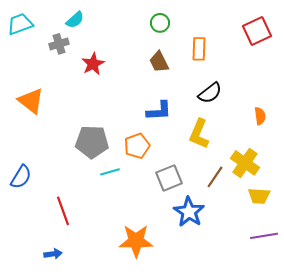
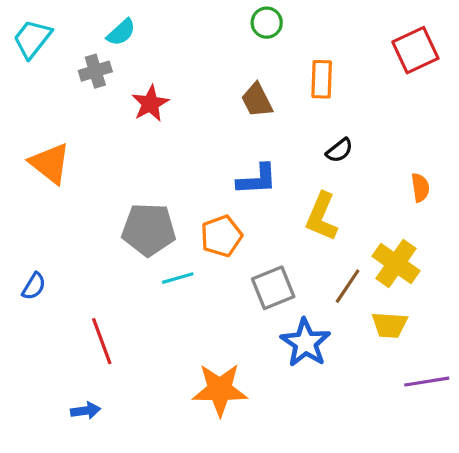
green circle: (160, 23) -> (267, 23), moved
cyan trapezoid: (20, 24) -> (32, 39), turned -32
black semicircle: (210, 93) -> (339, 150), size x0.7
blue semicircle: (21, 177) -> (34, 286), size x0.7
yellow trapezoid: (259, 196) -> (390, 325), moved

